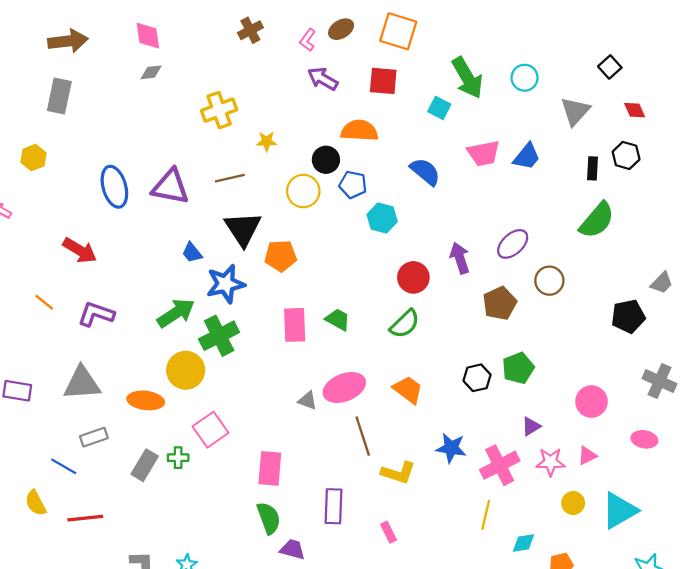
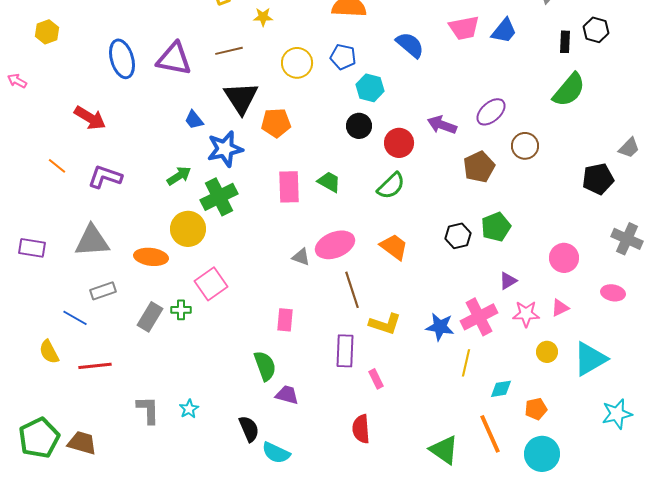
black circle: (326, 160) -> (359, 126), moved
purple arrow: (460, 258) -> (442, 125), turned -52
green arrow: (176, 313) -> (179, 176), size x0.7
blue star: (451, 448) -> (440, 327), moved
pink rectangle: (270, 468) -> (285, 320), moved, size x0.7
purple rectangle: (334, 506) -> (345, 351), moved

